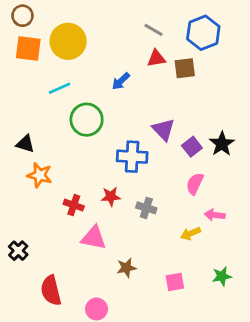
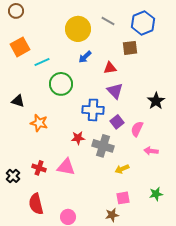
yellow circle: (68, 41) -> (78, 29), moved
orange square: (28, 48) -> (20, 47), moved, turned -36
red triangle: (156, 58) -> (110, 68), moved
purple square: (192, 147) -> (117, 122), moved
orange star: (40, 175) -> (39, 123), moved
red cross: (74, 205) -> (39, 168), moved
gray cross: (146, 208) -> (103, 146), size x1.5
yellow arrow: (190, 234) -> (122, 169), moved
brown star: (126, 268) -> (112, 215), moved

